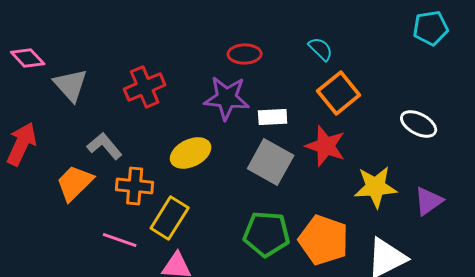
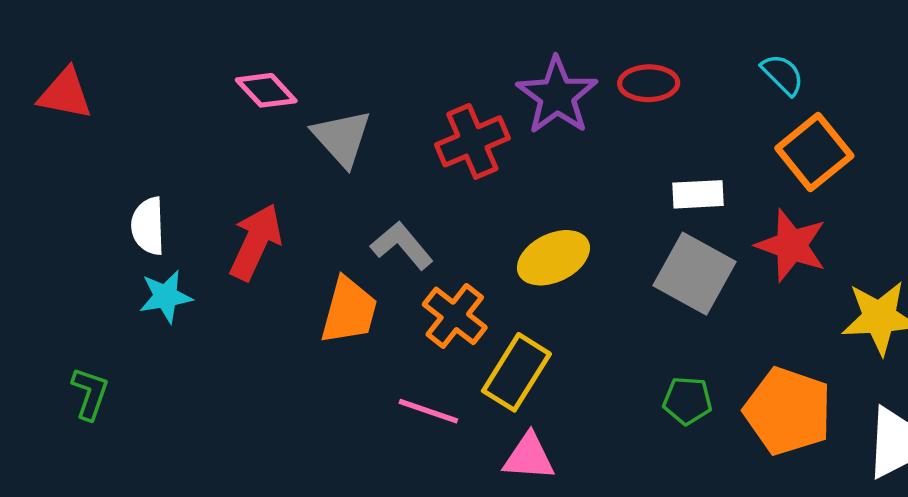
purple star: (227, 98) -> (557, 96), moved, turned 30
orange trapezoid: (75, 183) -> (349, 311), turned 150
orange cross: (135, 186) -> (455, 316), turned 33
green pentagon: (267, 234) -> (687, 401), size x0.6

